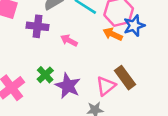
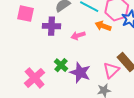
orange arrow: (113, 34) -> (103, 26), moved
pink arrow: (69, 40) -> (78, 35), turned -40

